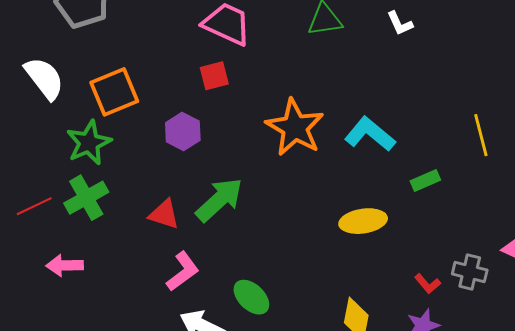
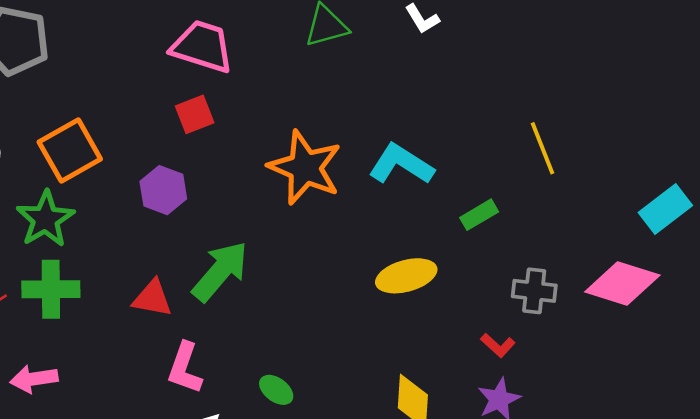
green cross: (86, 198) -> (51, 289), turned 36
pink L-shape: (183, 271) -> (185, 368), turned 153
gray cross: (470, 272) -> (534, 291), moved
green ellipse: (251, 297) -> (276, 390), size x0.7

